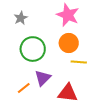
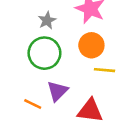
gray star: (21, 18) -> (47, 20), moved
orange line: (24, 88) -> (33, 104), turned 64

